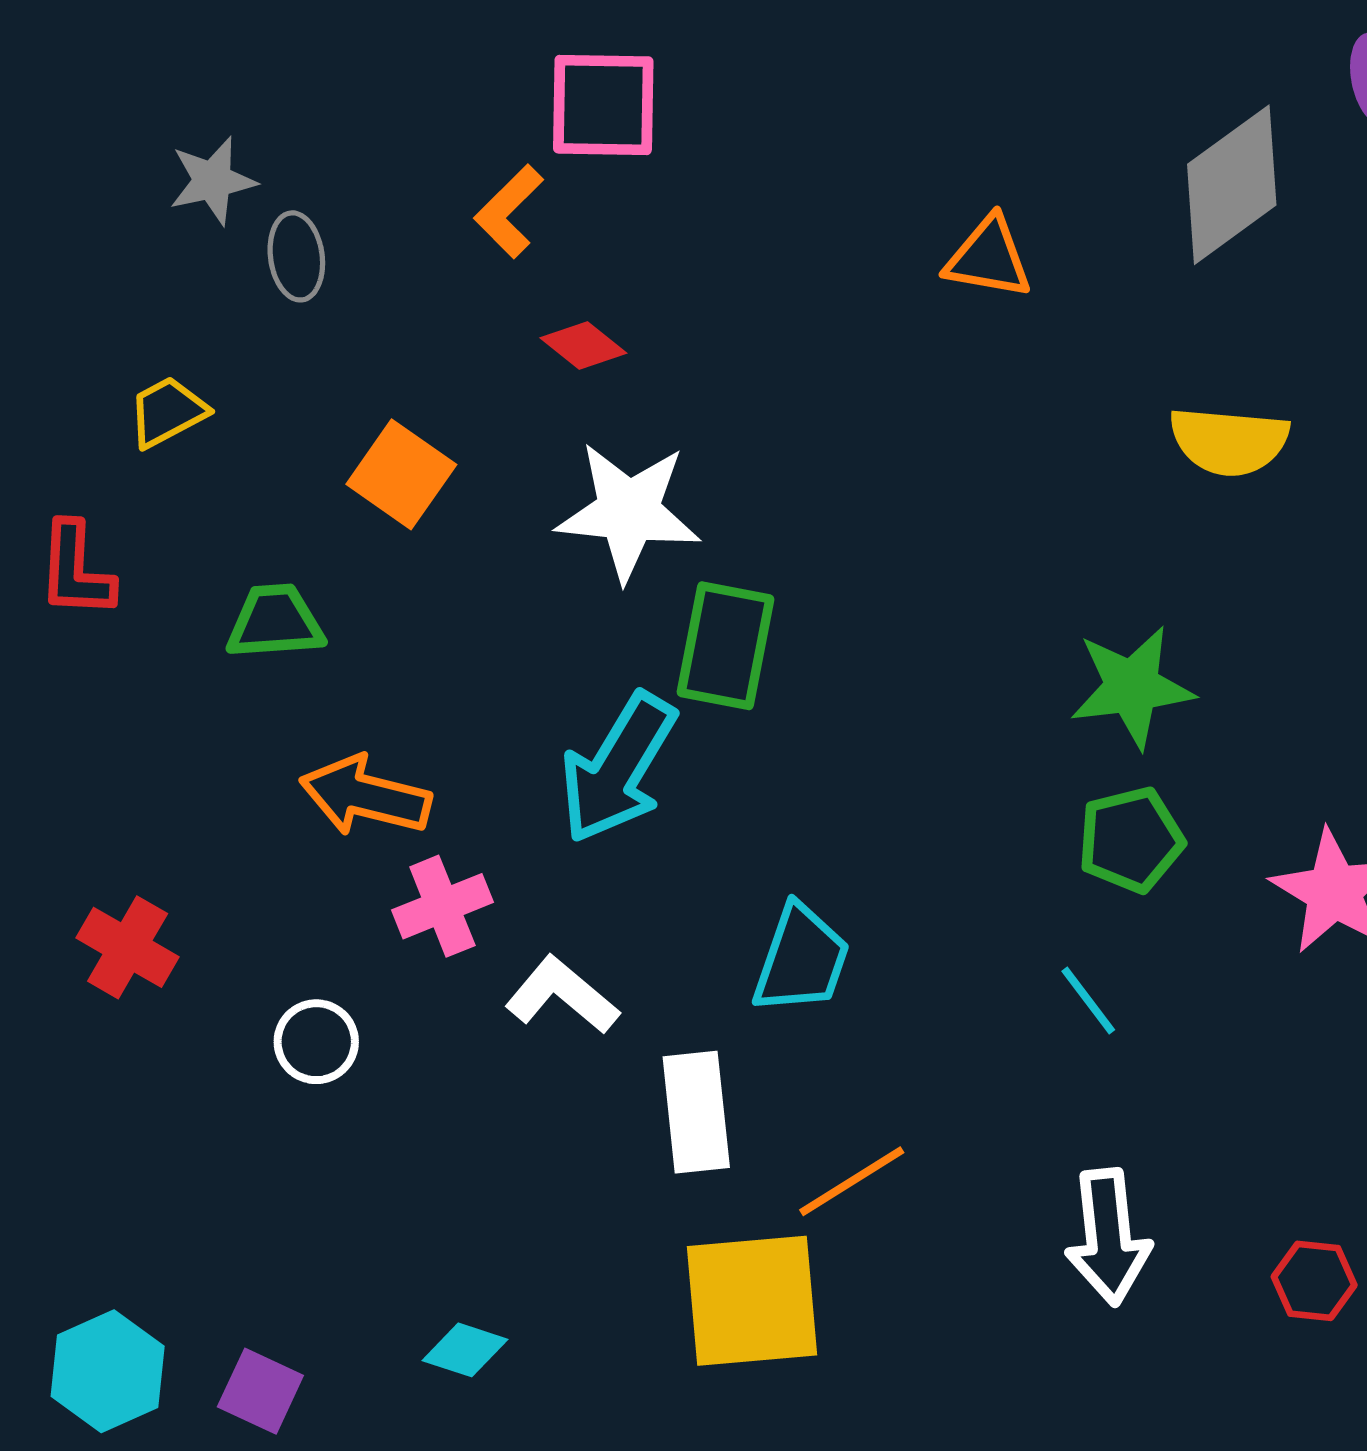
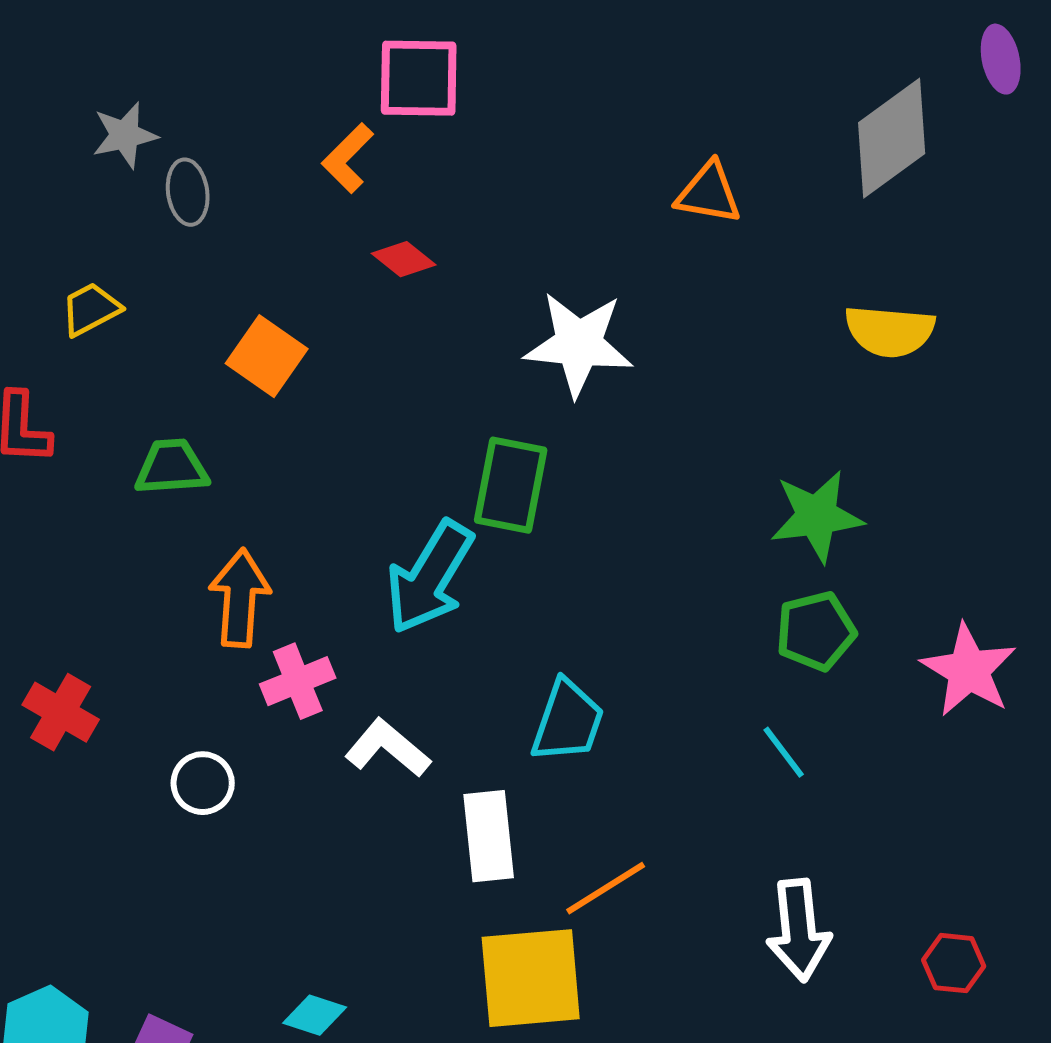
white star: (628, 512) -> (579, 344), moved
orange arrow: (365, 796) -> (240, 598), turned 80

